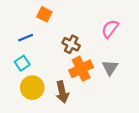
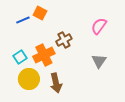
blue line: (26, 38) -> (23, 20), moved
brown cross: (71, 44) -> (64, 40), turned 35
orange cross: (81, 69) -> (44, 55), moved

